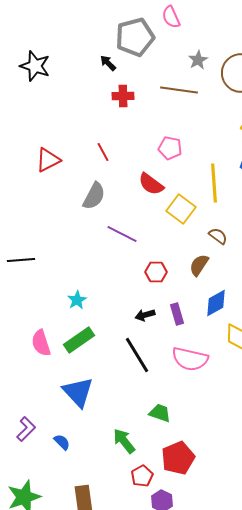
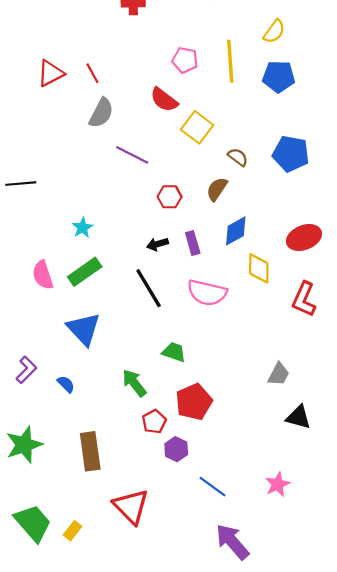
red line: (103, 152) -> (92, 73), moved
yellow line: (214, 183) -> (230, 61), moved

